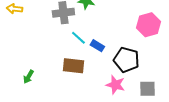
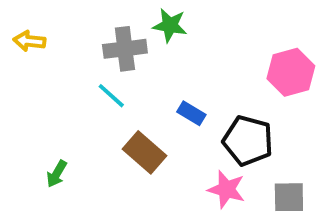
cyan line: (78, 38) -> (111, 96), moved
brown rectangle: (73, 66) -> (144, 152), turned 35

